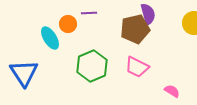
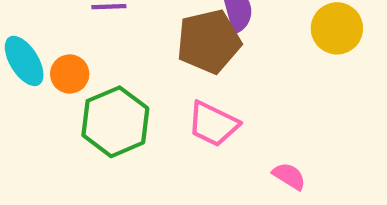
orange circle: (68, 24) -> (70, 74), moved

